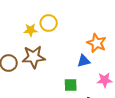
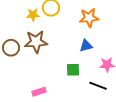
orange star: (97, 43) -> (89, 18), moved, turned -30

